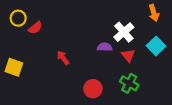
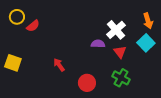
orange arrow: (154, 13) -> (148, 21), moved
red arrow: (63, 58) -> (59, 65), moved

